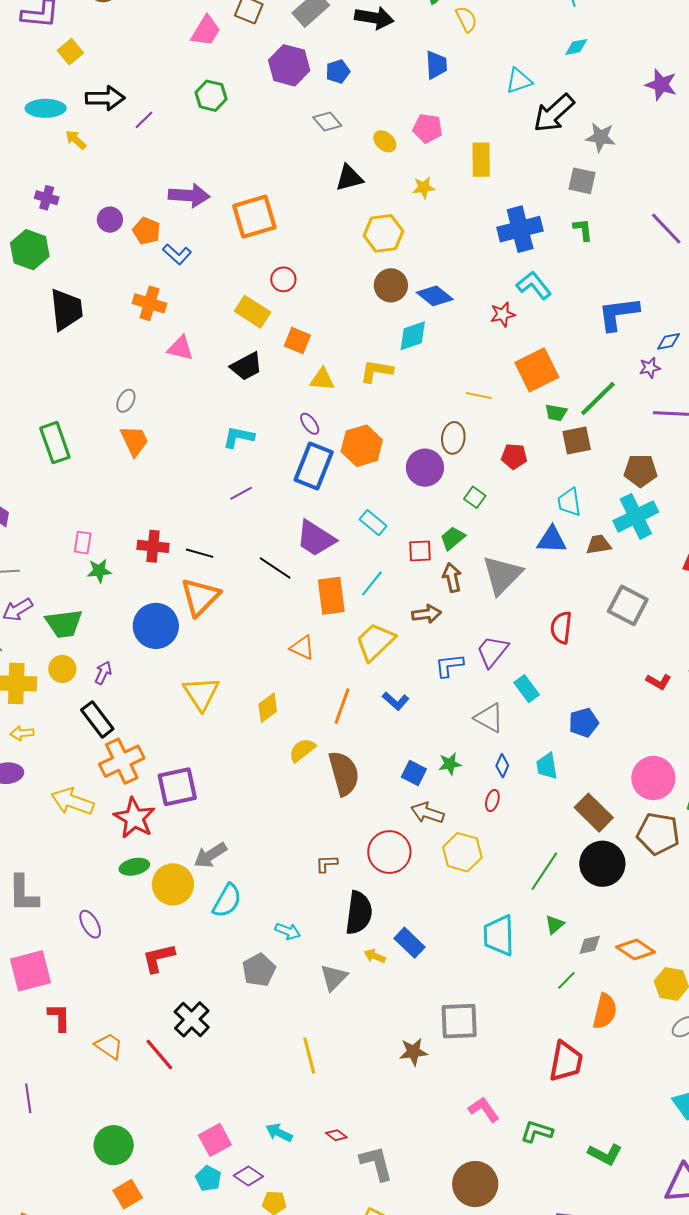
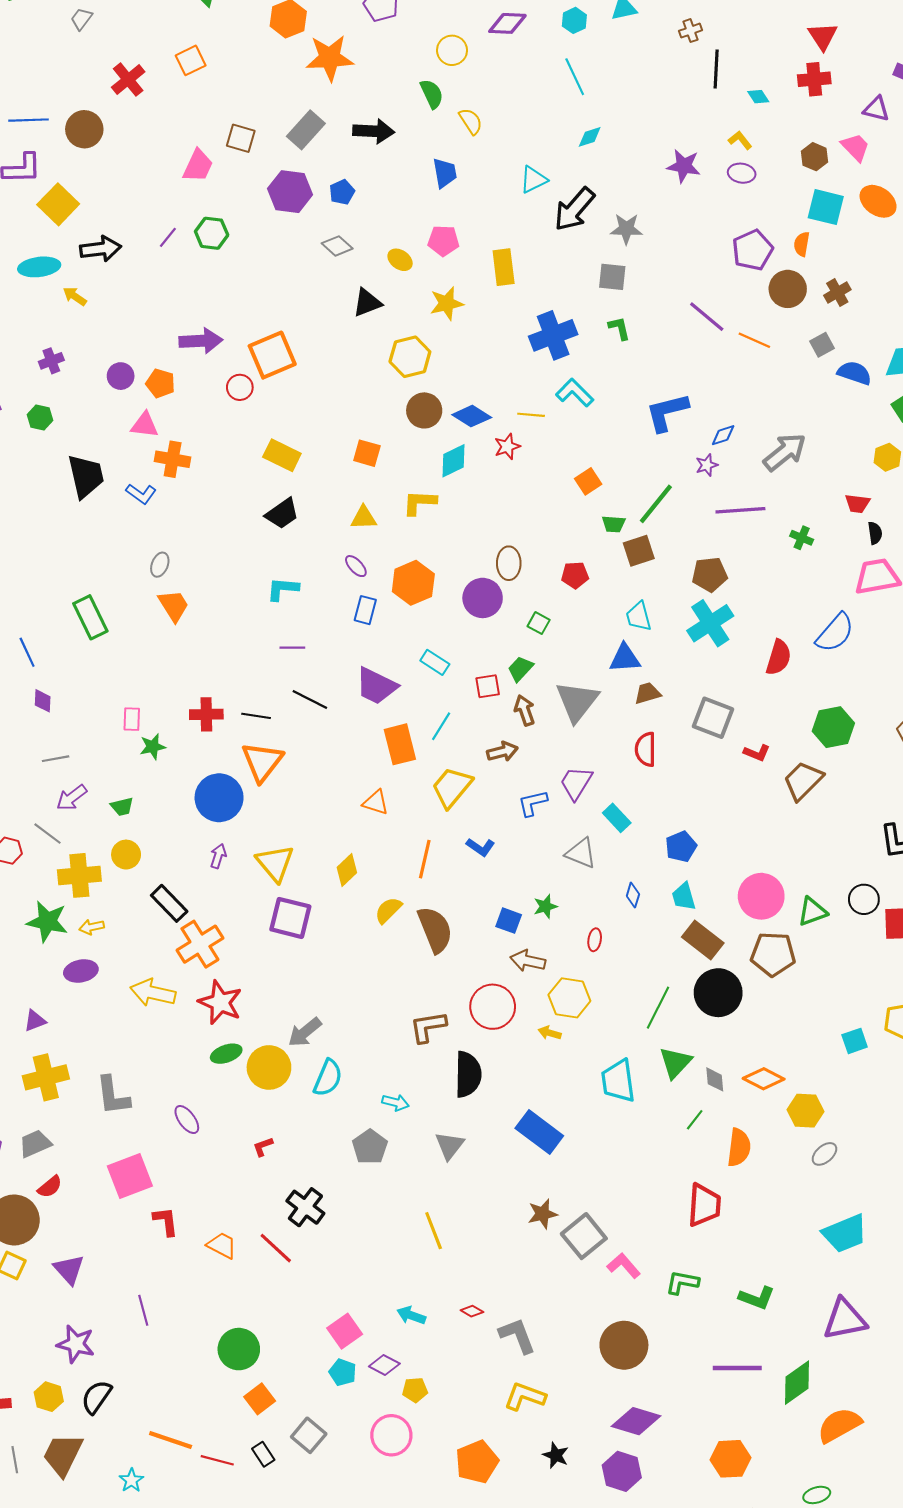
yellow square: (70, 52) -> (58, 204), size x1.5
purple line: (144, 120) -> (168, 237), moved
yellow star: (424, 187) -> (447, 303), size x1.4
purple cross: (47, 198) -> (51, 361), turned -30
green hexagon: (30, 250) -> (40, 418), size x0.6
blue L-shape: (177, 254) -> (141, 494), moved
red circle: (283, 279) -> (240, 387), moved
red star: (503, 314) -> (507, 447), moved
orange square: (297, 341) -> (367, 453), moved
pink triangle: (180, 348) -> (145, 425), moved
orange square: (537, 370) -> (588, 481), size x0.6
yellow line: (479, 396) -> (531, 415), moved
blue rectangle: (314, 466) -> (365, 610), size x0.6
purple line: (241, 493) -> (292, 648), turned 35
brown trapezoid: (599, 545) -> (647, 693), moved
black line: (275, 568) -> (310, 699), moved
green trapezoid: (64, 624) -> (122, 807), size x0.6
purple arrow: (103, 673) -> (218, 856), moved
red L-shape: (659, 682) -> (757, 753), moved
blue diamond: (502, 766) -> (633, 895), moved
cyan trapezoid: (547, 766) -> (684, 897), moved
purple square: (177, 787) -> (290, 918), moved, turned 33
brown L-shape: (327, 864) -> (428, 1027), size x1.6
green triangle: (555, 925) -> (675, 1063), size x1.6
blue rectangle: (410, 943) -> (539, 1132), moved, size x1.4
gray diamond: (590, 945) -> (715, 1079), turned -75
yellow arrow: (375, 956) -> (550, 1033), moved
red L-shape: (158, 958) -> (263, 1147), size x0.6
gray square: (459, 1021) -> (584, 1236), moved, turned -30

